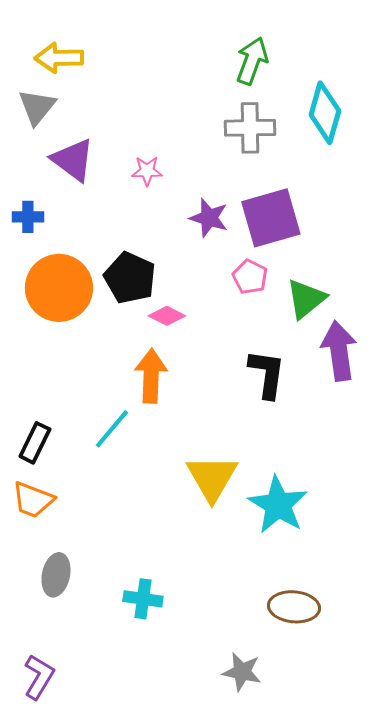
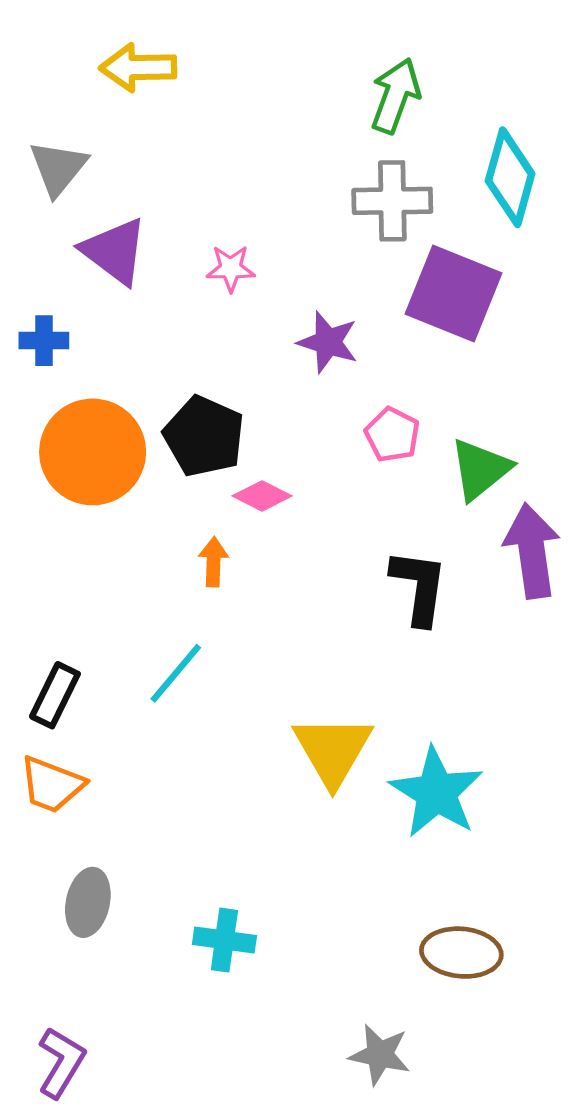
yellow arrow: (59, 58) -> (138, 67), moved
purple square: (271, 218) -> (454, 293), moved, turned 38
orange arrow: (151, 376) -> (213, 562), moved, size x0.6

